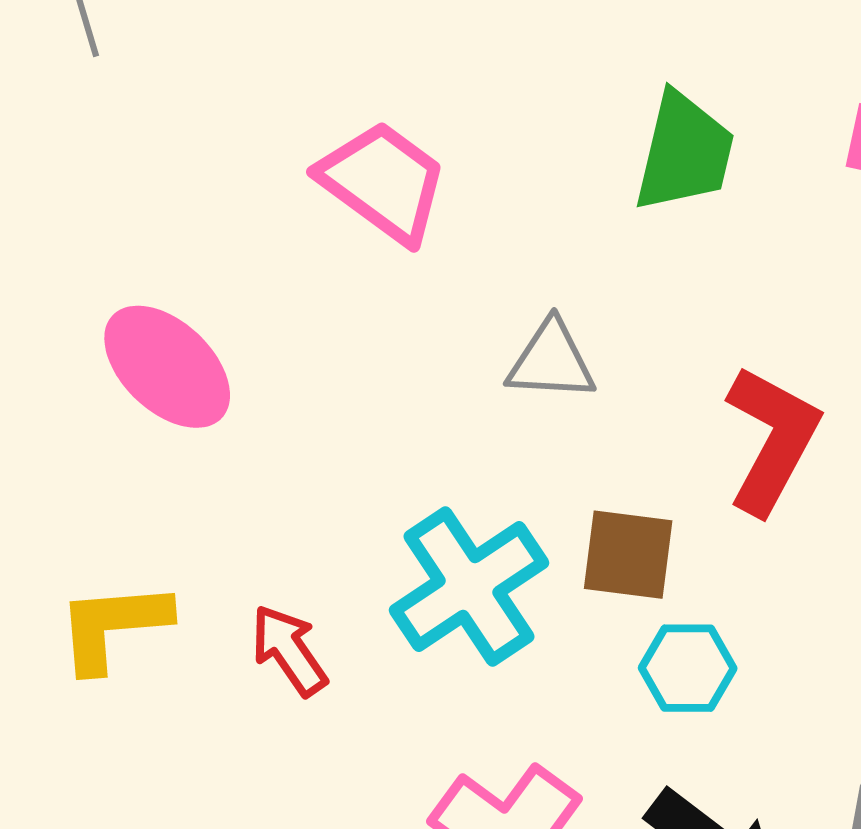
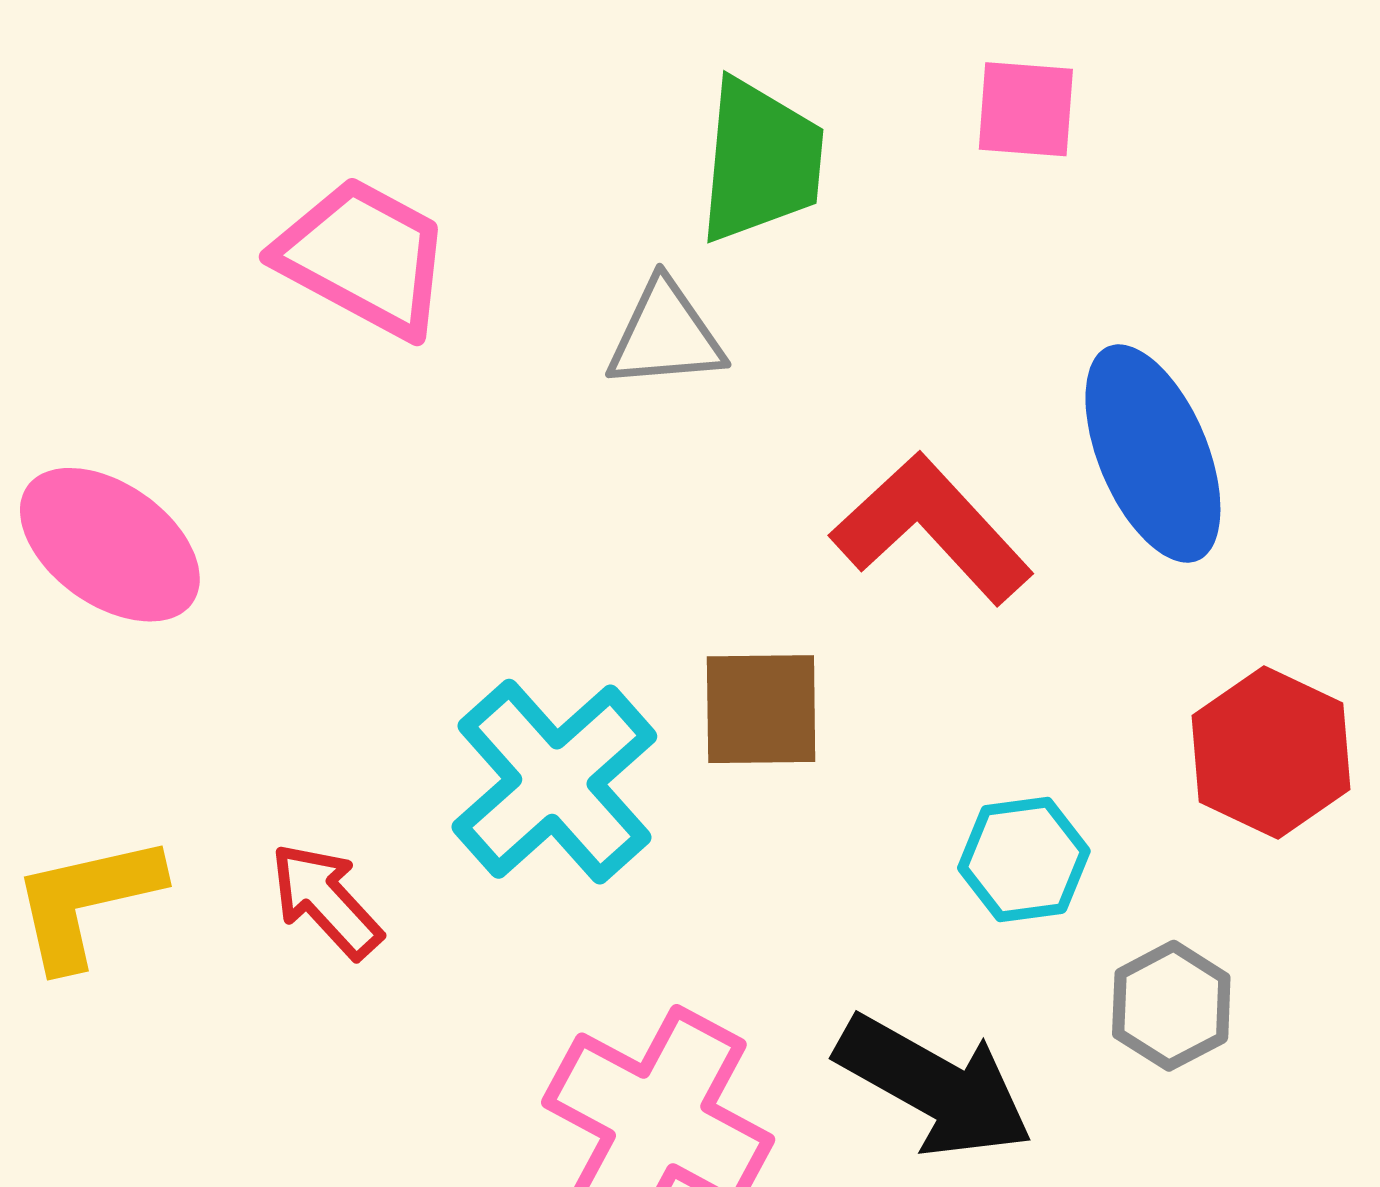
gray triangle: (551, 361) -> (665, 335), moved
red L-shape: (772, 440) -> (932, 529), turned -63
cyan hexagon: (688, 668) -> (1024, 859), moved

